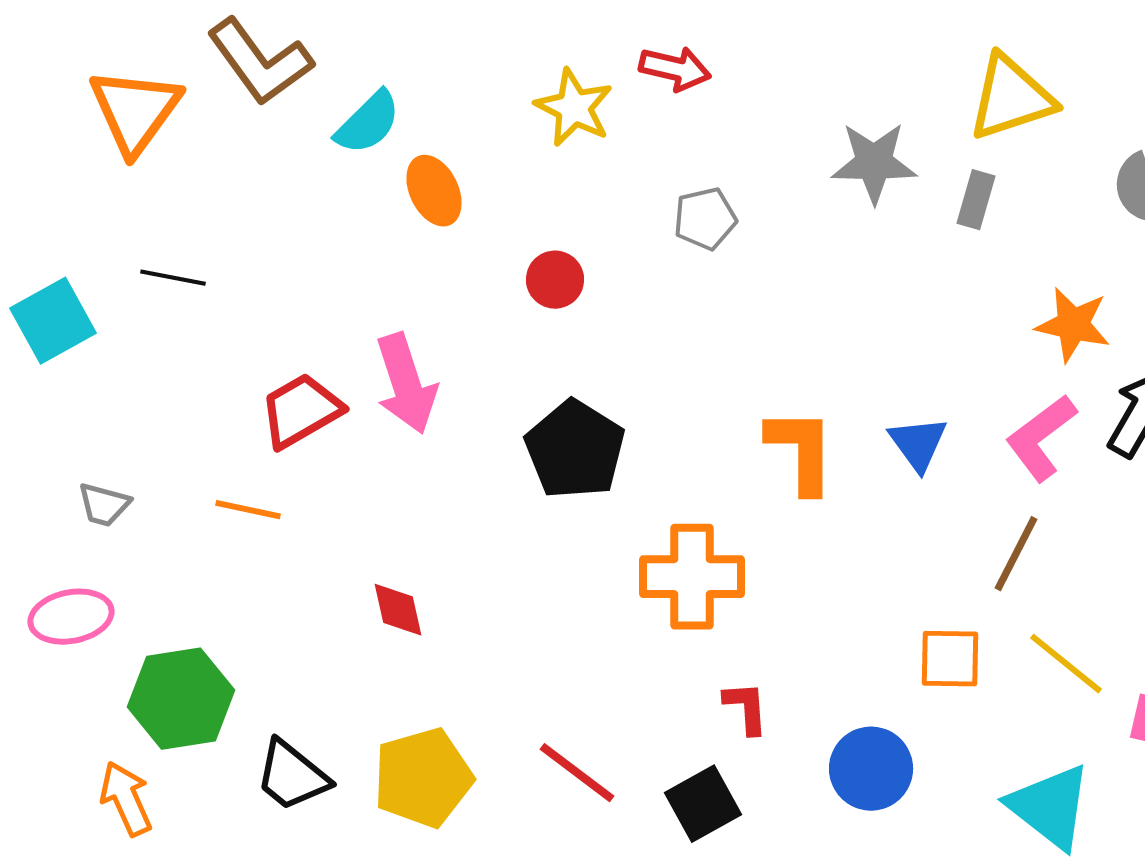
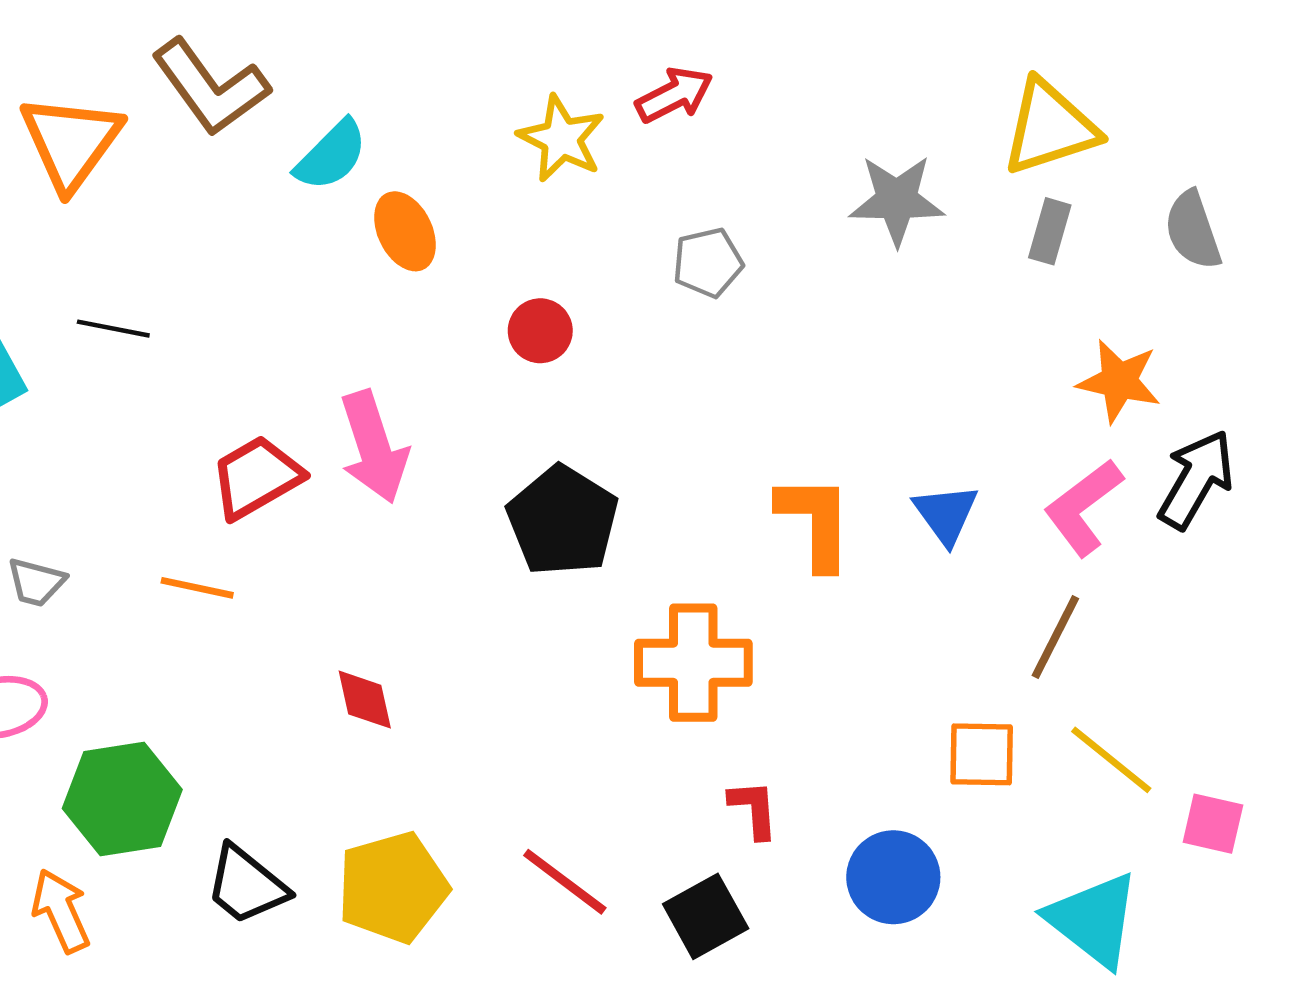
red arrow: (675, 69) -> (674, 95), turned -40
gray rectangle: (976, 200) -> (1050, 231), moved

